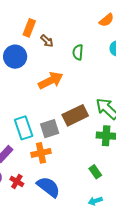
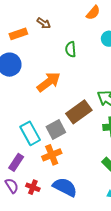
orange rectangle: (29, 28) -> (18, 34), turned 60
brown arrow: (47, 41) -> (44, 23), moved

